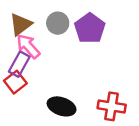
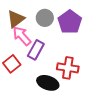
purple rectangle: (19, 64) -> (36, 50), moved
red cross: (112, 106) -> (68, 68), moved

